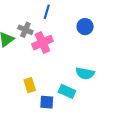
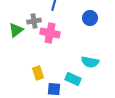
gray cross: (25, 30) -> (34, 21), turned -32
pink cross: (42, 43) -> (50, 33), turned 36

